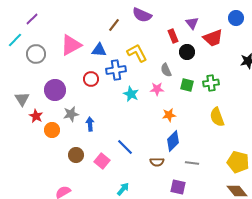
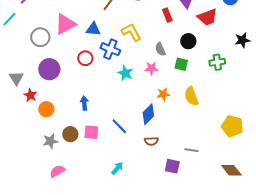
black circle: (187, 52) -> (188, 41), moved
gray circle: (36, 54) -> (40, 37), moved
blue cross: (116, 70) -> (110, 49), turned 30
green cross: (211, 83) -> (217, 62), moved
gray star: (71, 114) -> (50, 141), moved
yellow semicircle: (217, 117) -> (191, 96), moved
blue diamond: (173, 141) -> (148, 114), moved
pink square: (102, 161) -> (91, 132), moved, turned -35
yellow pentagon: (238, 162) -> (232, 126), moved
gray line: (192, 163) -> (191, 150), moved

